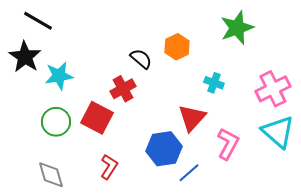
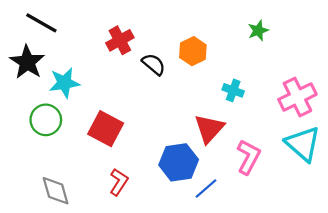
green star: (237, 28) -> (258, 31), size x0.6
red cross: (123, 89) -> (120, 40), moved
green circle: (56, 122) -> (46, 120), moved

